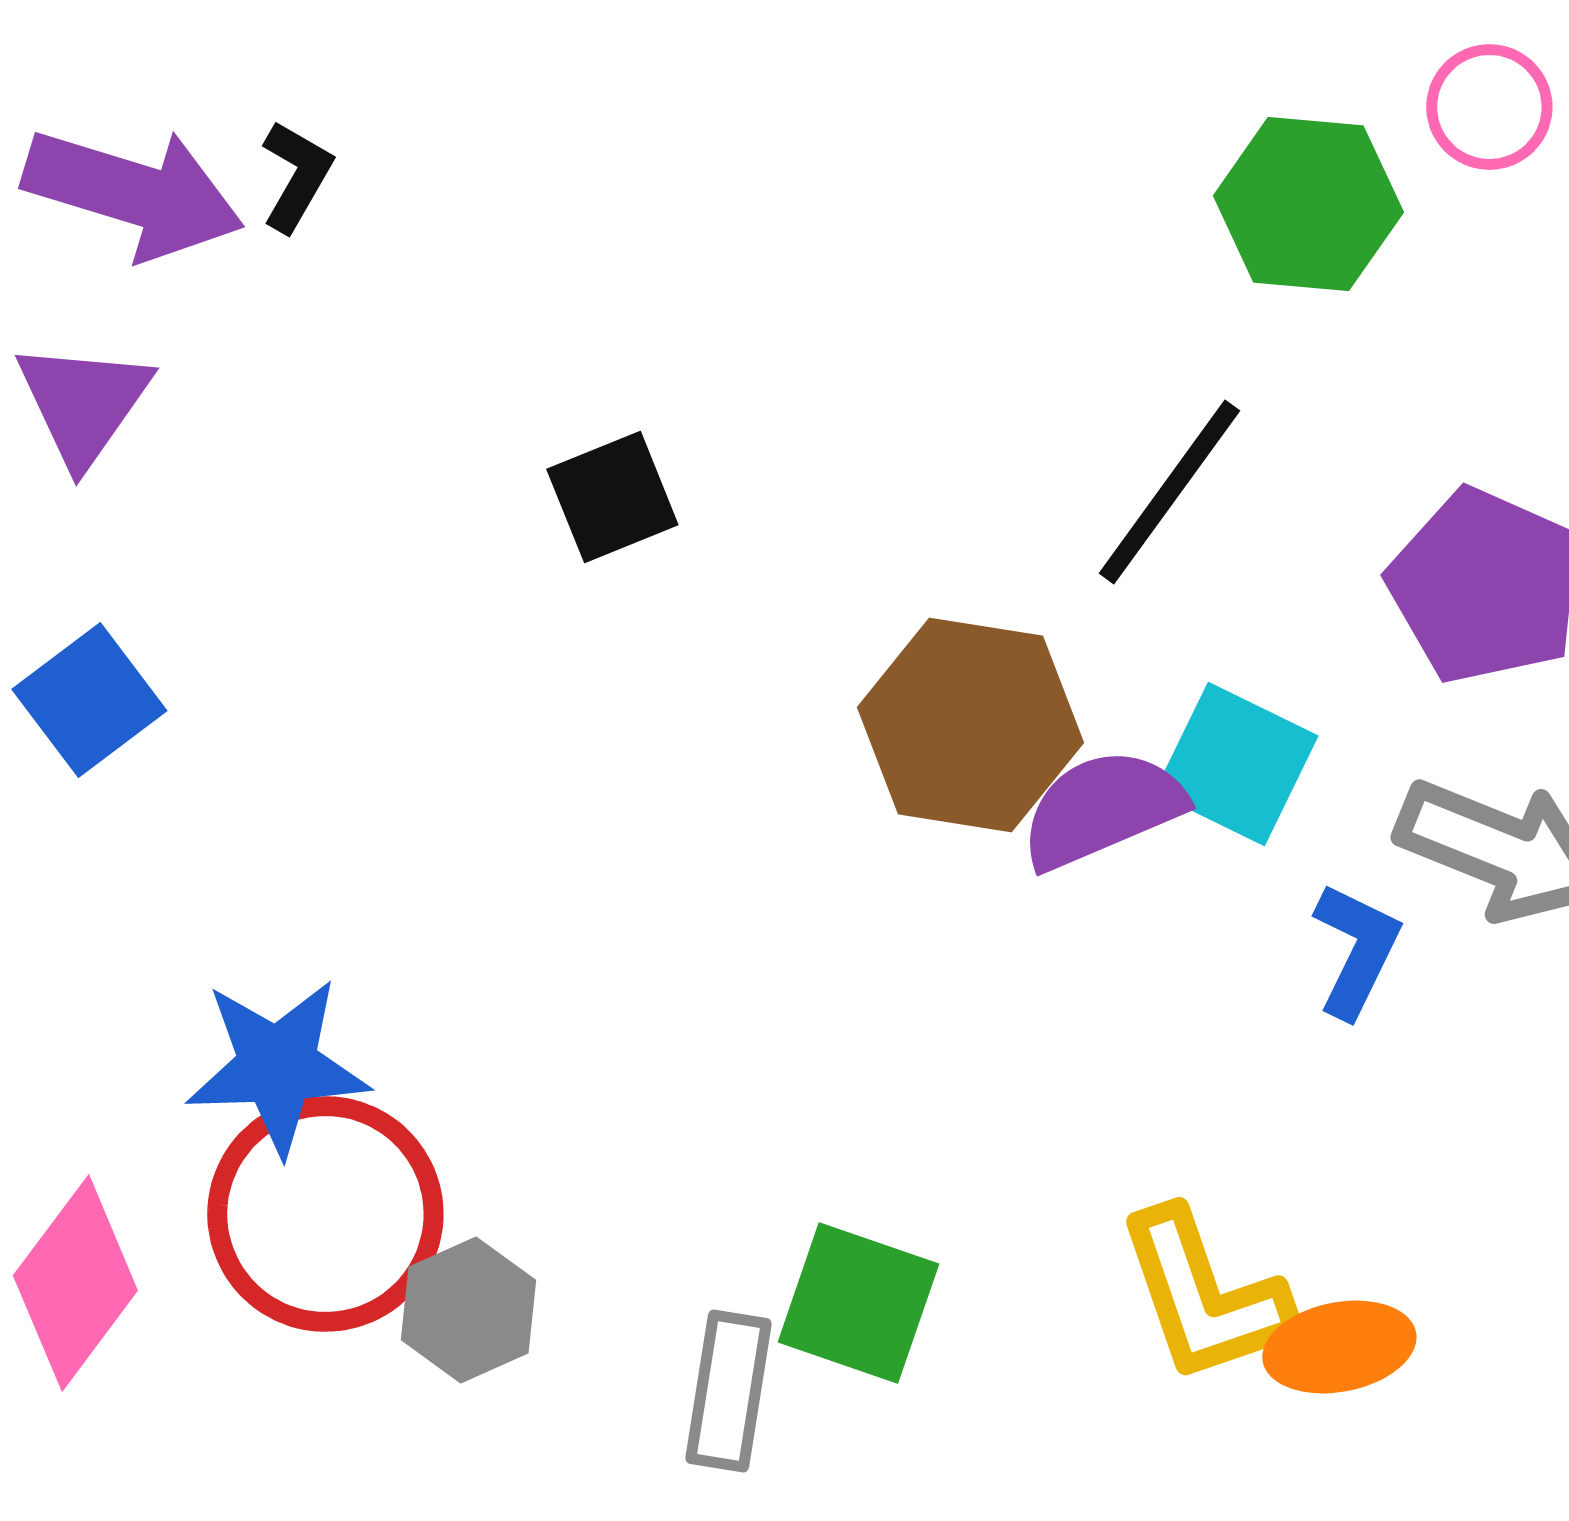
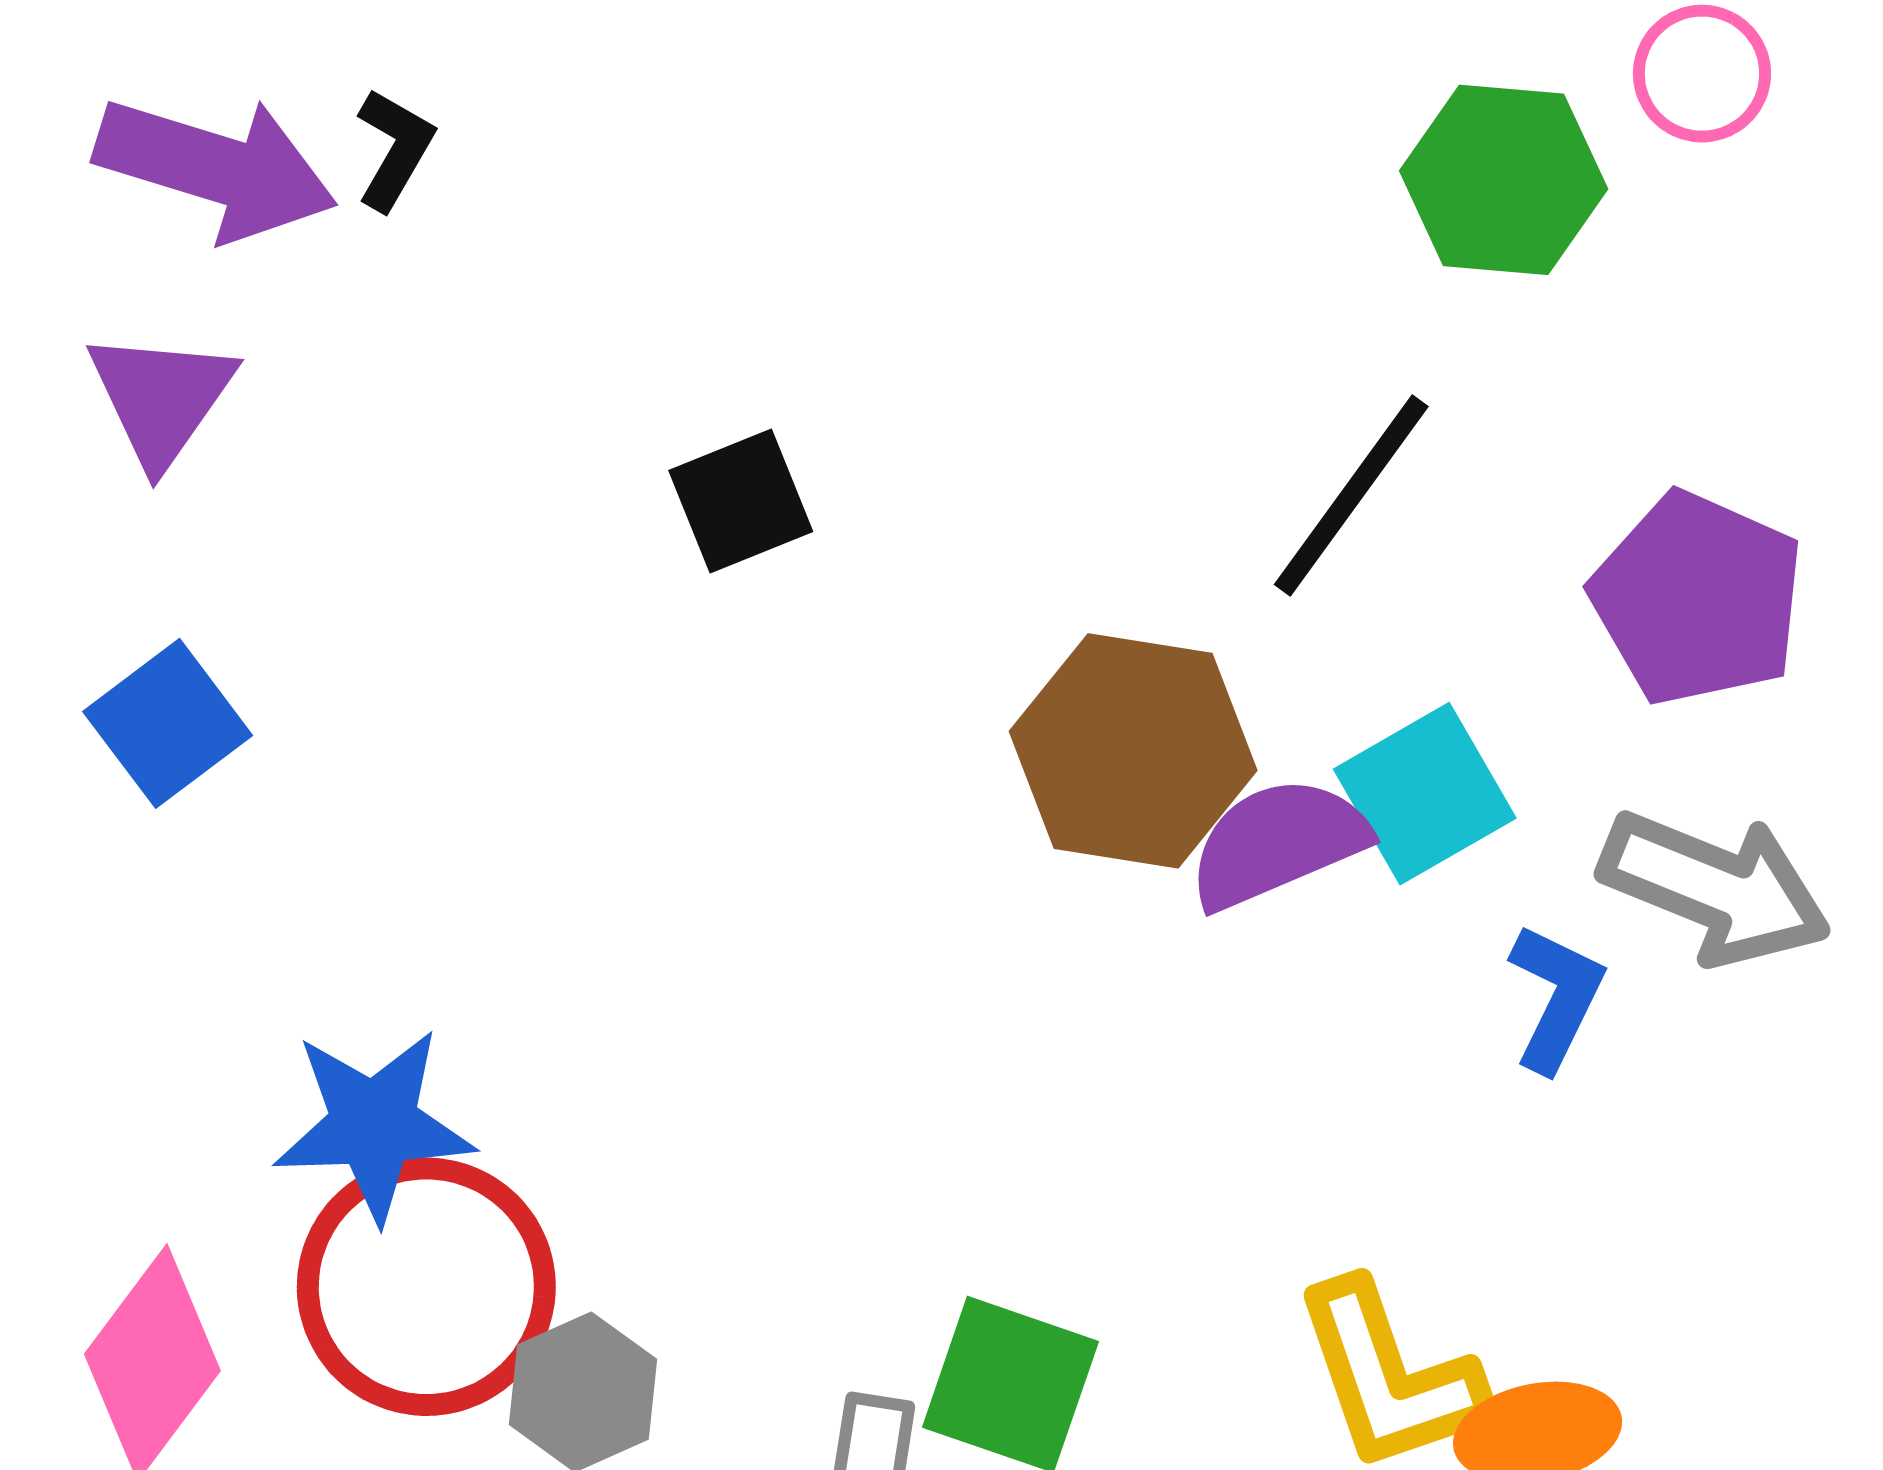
cyan square: (1236, 764) -> (1425, 794), turned 34

